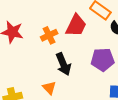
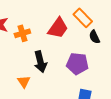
orange cross: (49, 35) -> (22, 33), moved

